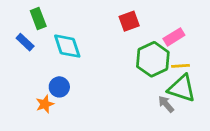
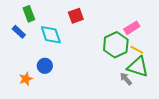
red square: (129, 21) -> (76, 16), moved
yellow line: (181, 66) -> (137, 50), turned 32
orange star: (45, 104) -> (26, 79), moved

